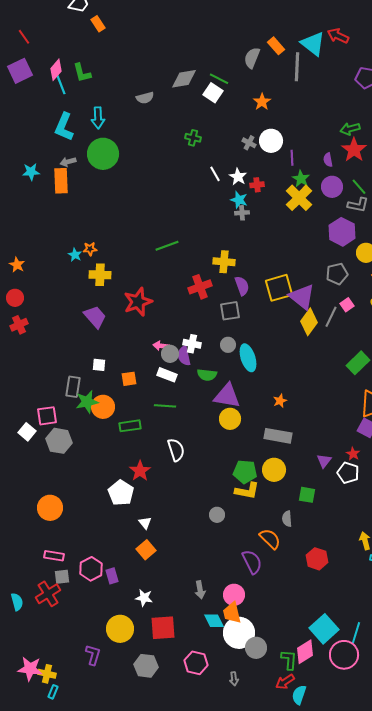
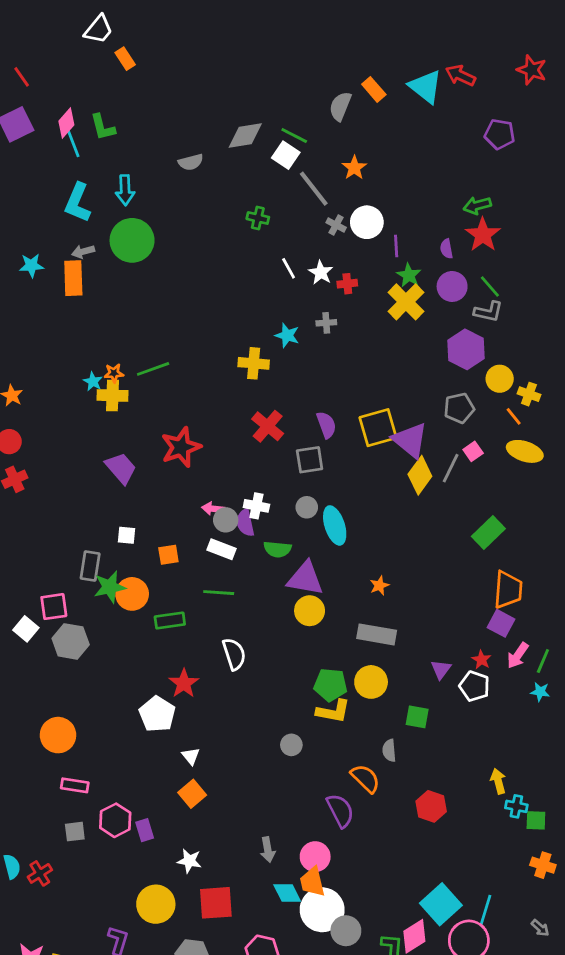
gray line: (297, 67) -> (314, 189), moved, turned -40
cyan star: (239, 200) -> (287, 335), moved
green line: (167, 246) -> (153, 369), moved
yellow cross: (224, 262) -> (254, 363), moved
yellow cross: (100, 275) -> (112, 395), moved
red cross: (200, 287) -> (268, 426), turned -30
pink rectangle: (54, 556) -> (75, 785), moved
red cross: (48, 594) -> (40, 873), moved, size x0.7

